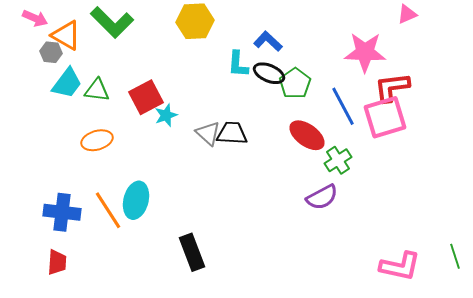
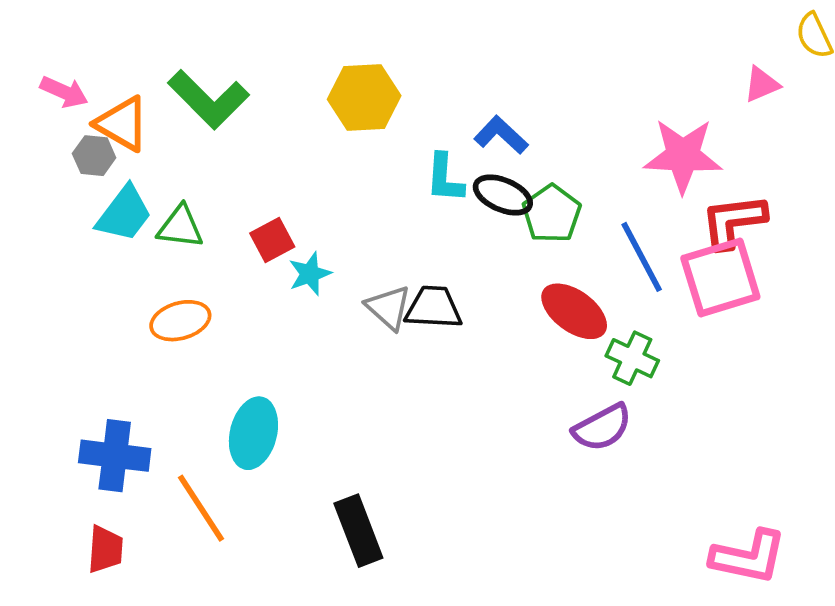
red square: (146, 97) -> (272, 240), size x0.7
green cross: (338, 160) -> (632, 358), turned -32
orange line: (108, 210) -> (201, 508), moved

